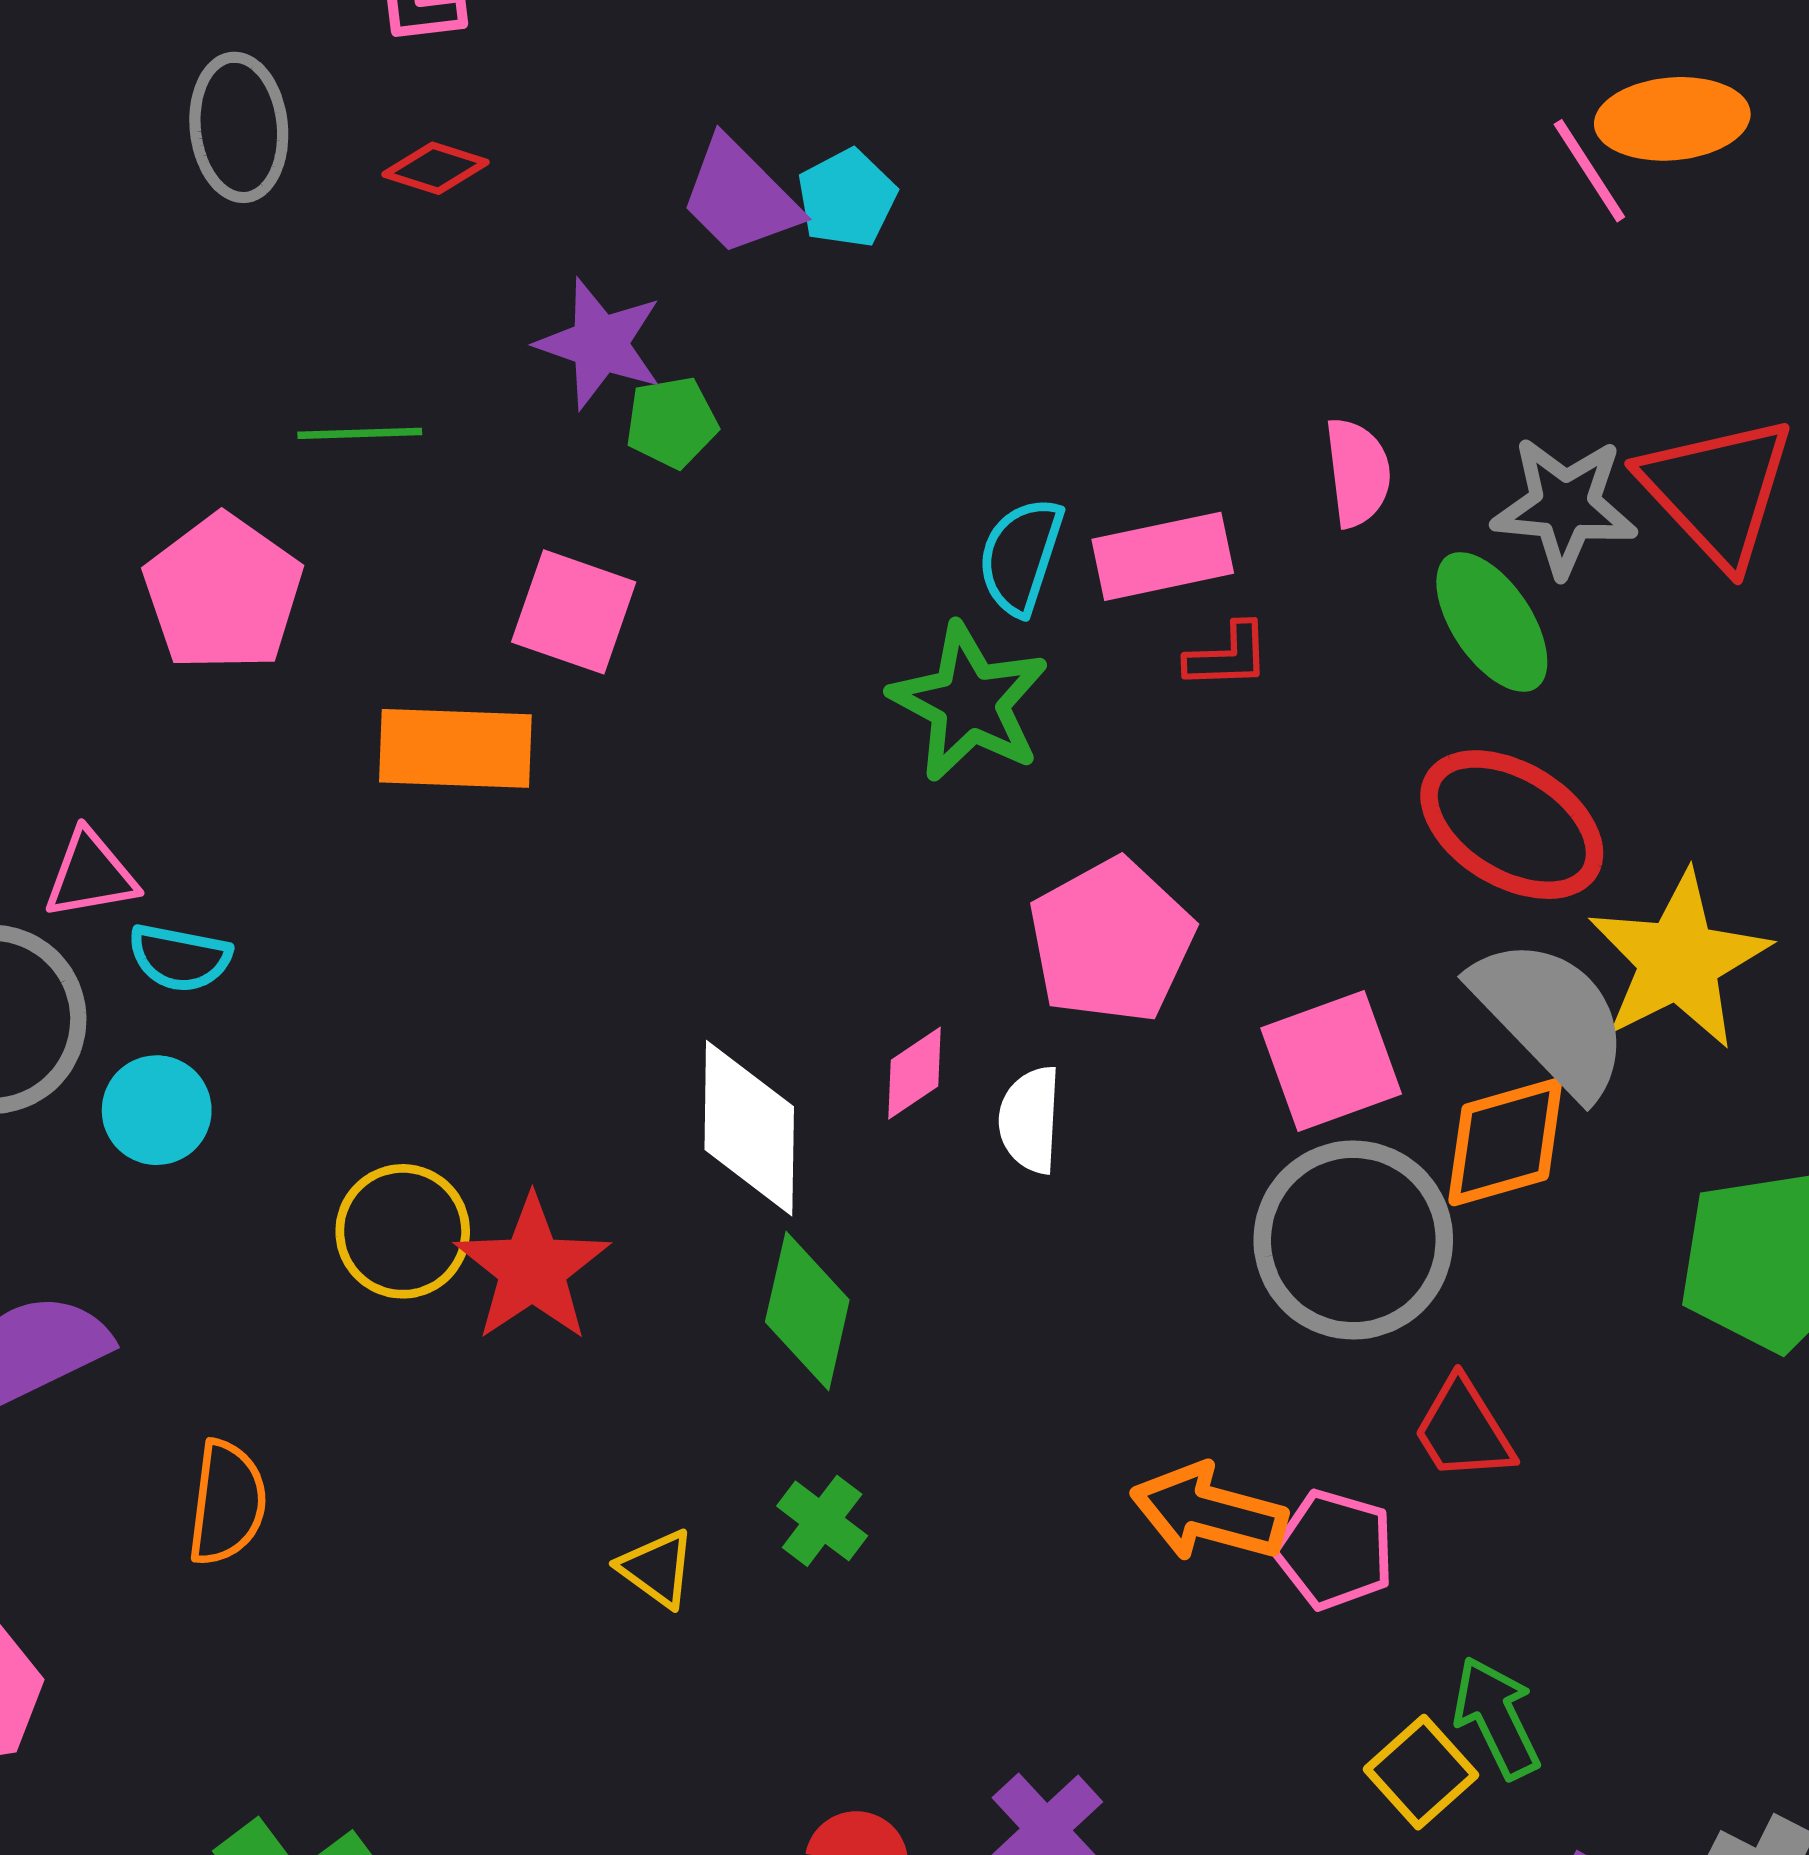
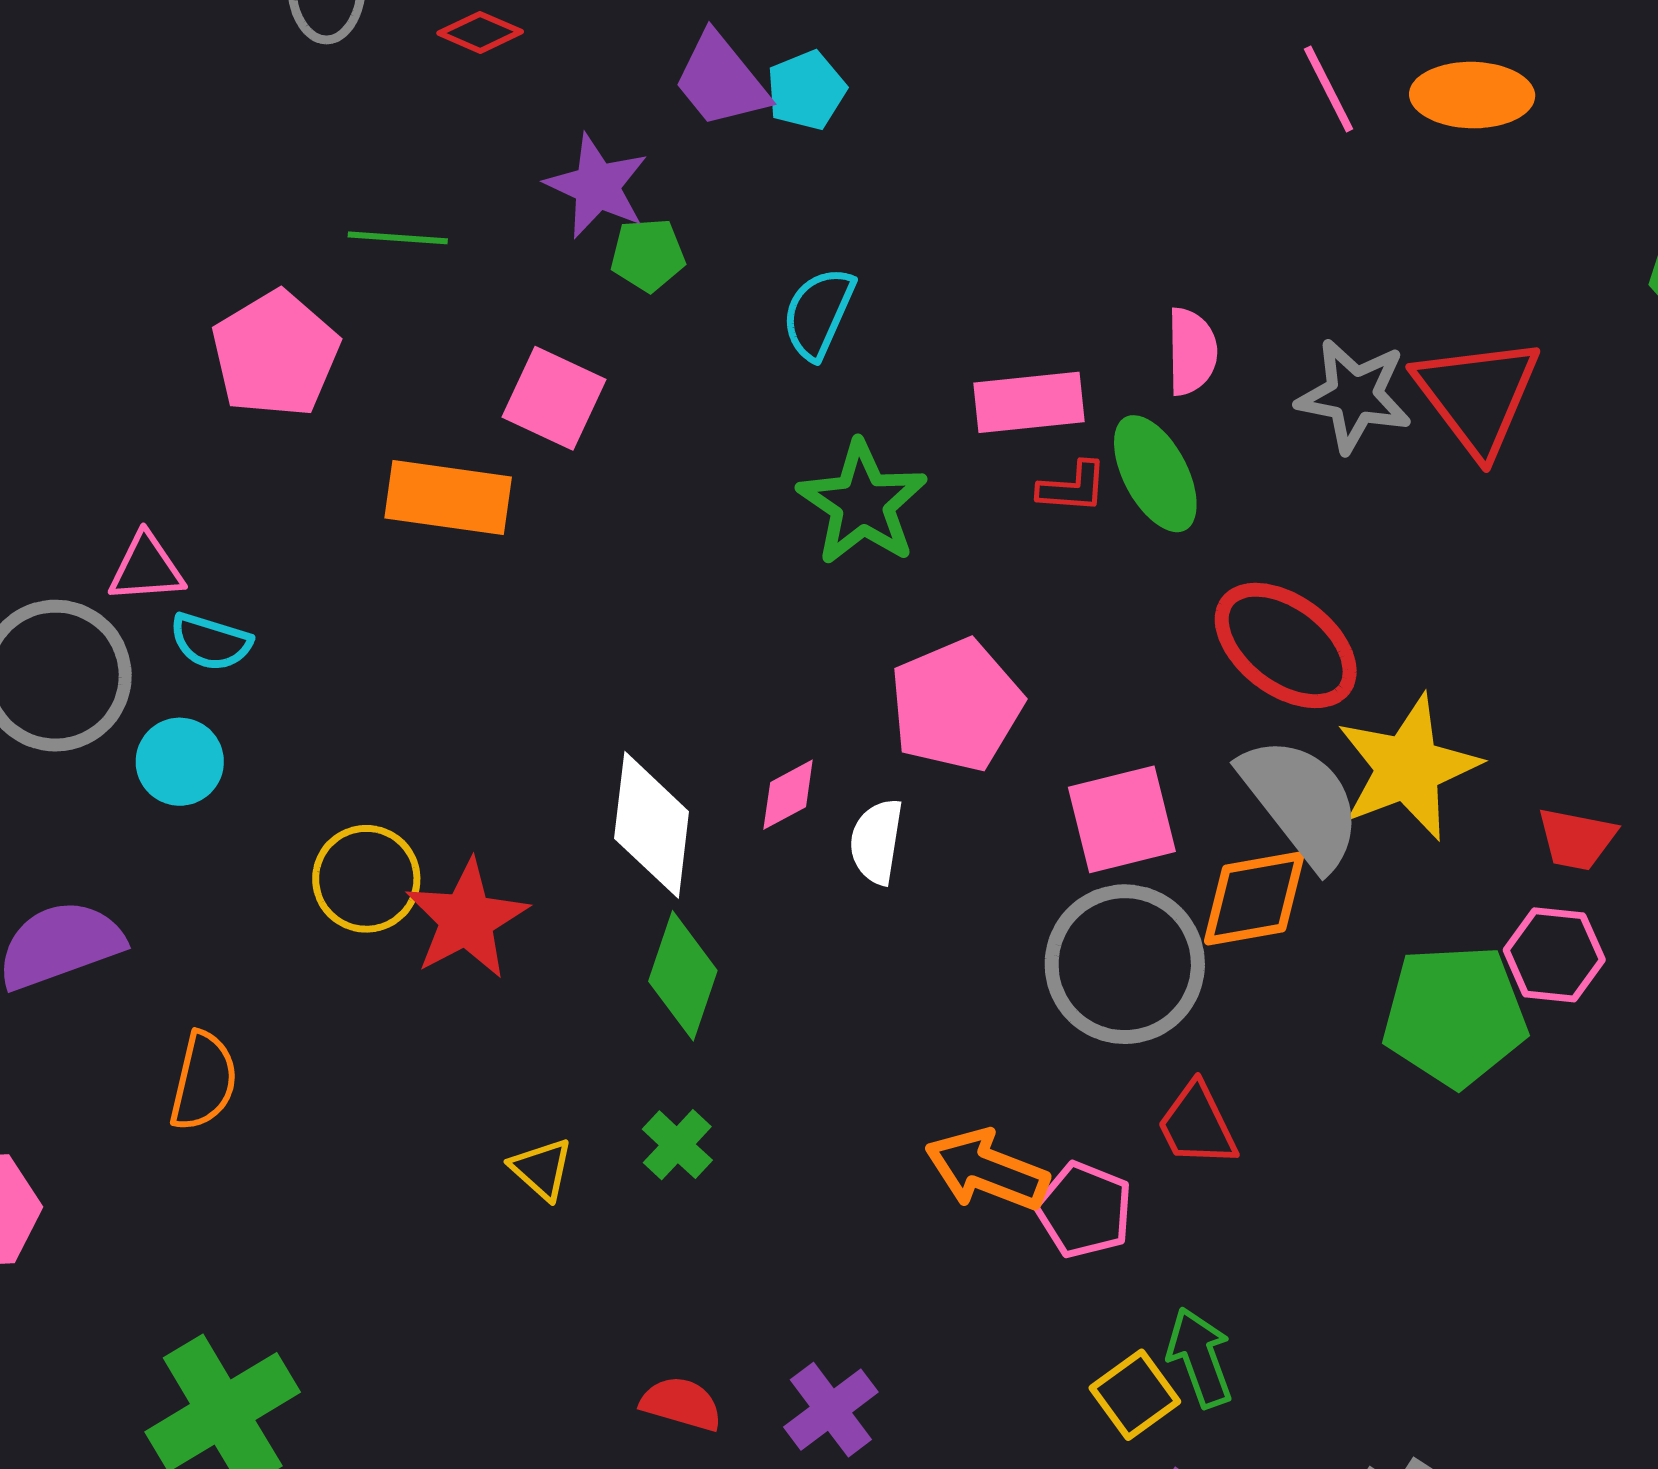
pink line: (1589, 171) -> (1329, 89), moved
cyan semicircle: (1021, 556) -> (818, 313), moved
green ellipse: (1492, 622) -> (1155, 474), moved

